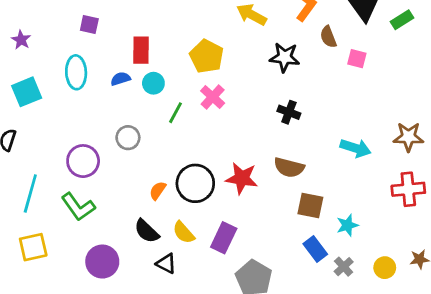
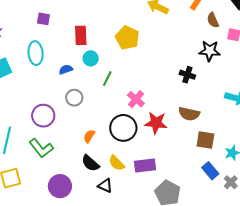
black star: (285, 57) -> (210, 51), moved
blue semicircle: (120, 79) -> (66, 69), moved
pink cross: (213, 97) -> (136, 99), moved
orange semicircle: (158, 191) -> (89, 136), moved
purple rectangle: (224, 238) -> (145, 166), turned 60

